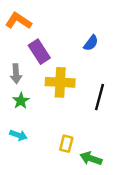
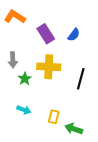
purple rectangle: (39, 52) -> (46, 34), moved
green star: (21, 101) -> (25, 79), moved
cyan arrow: (18, 135) -> (24, 110), moved

